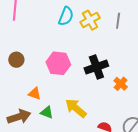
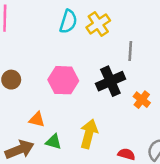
gray line: (118, 21) -> (130, 51), moved
yellow arrow: (76, 108) -> (89, 134), turned 70

